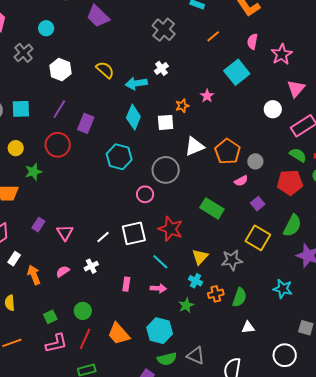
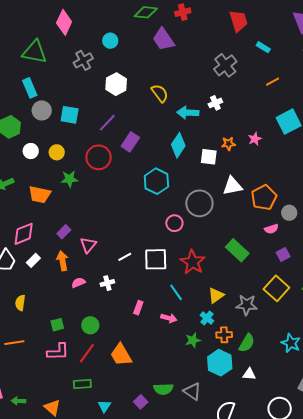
orange arrow: (34, 275) -> (62, 261), moved
cyan hexagon: (160, 331) -> (220, 363), moved

